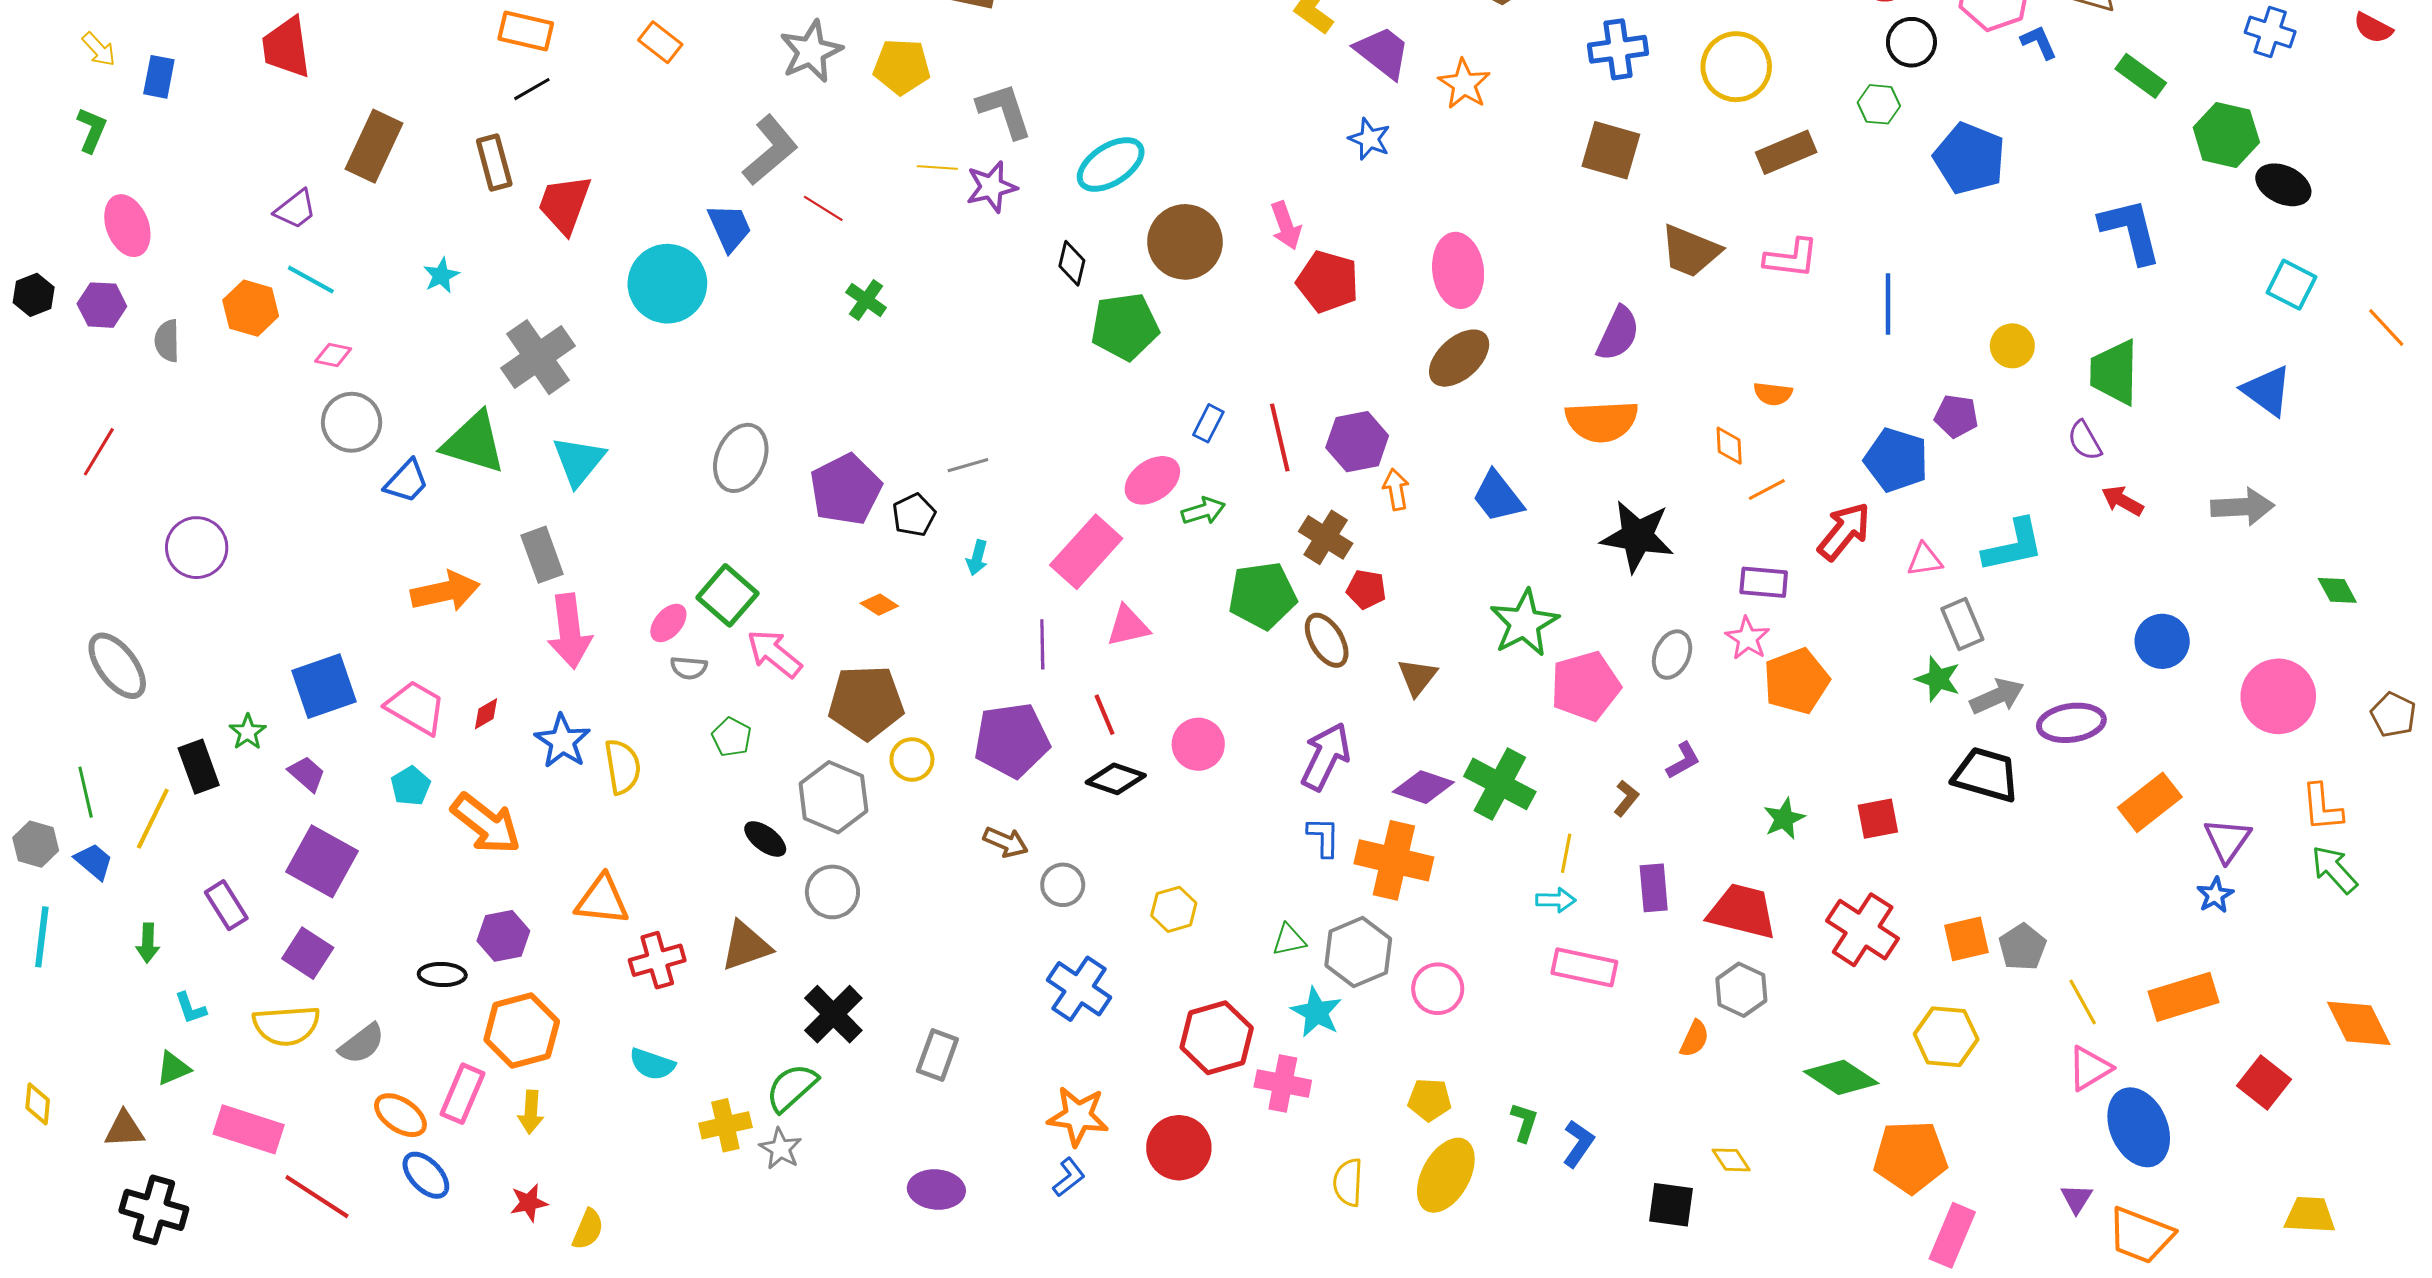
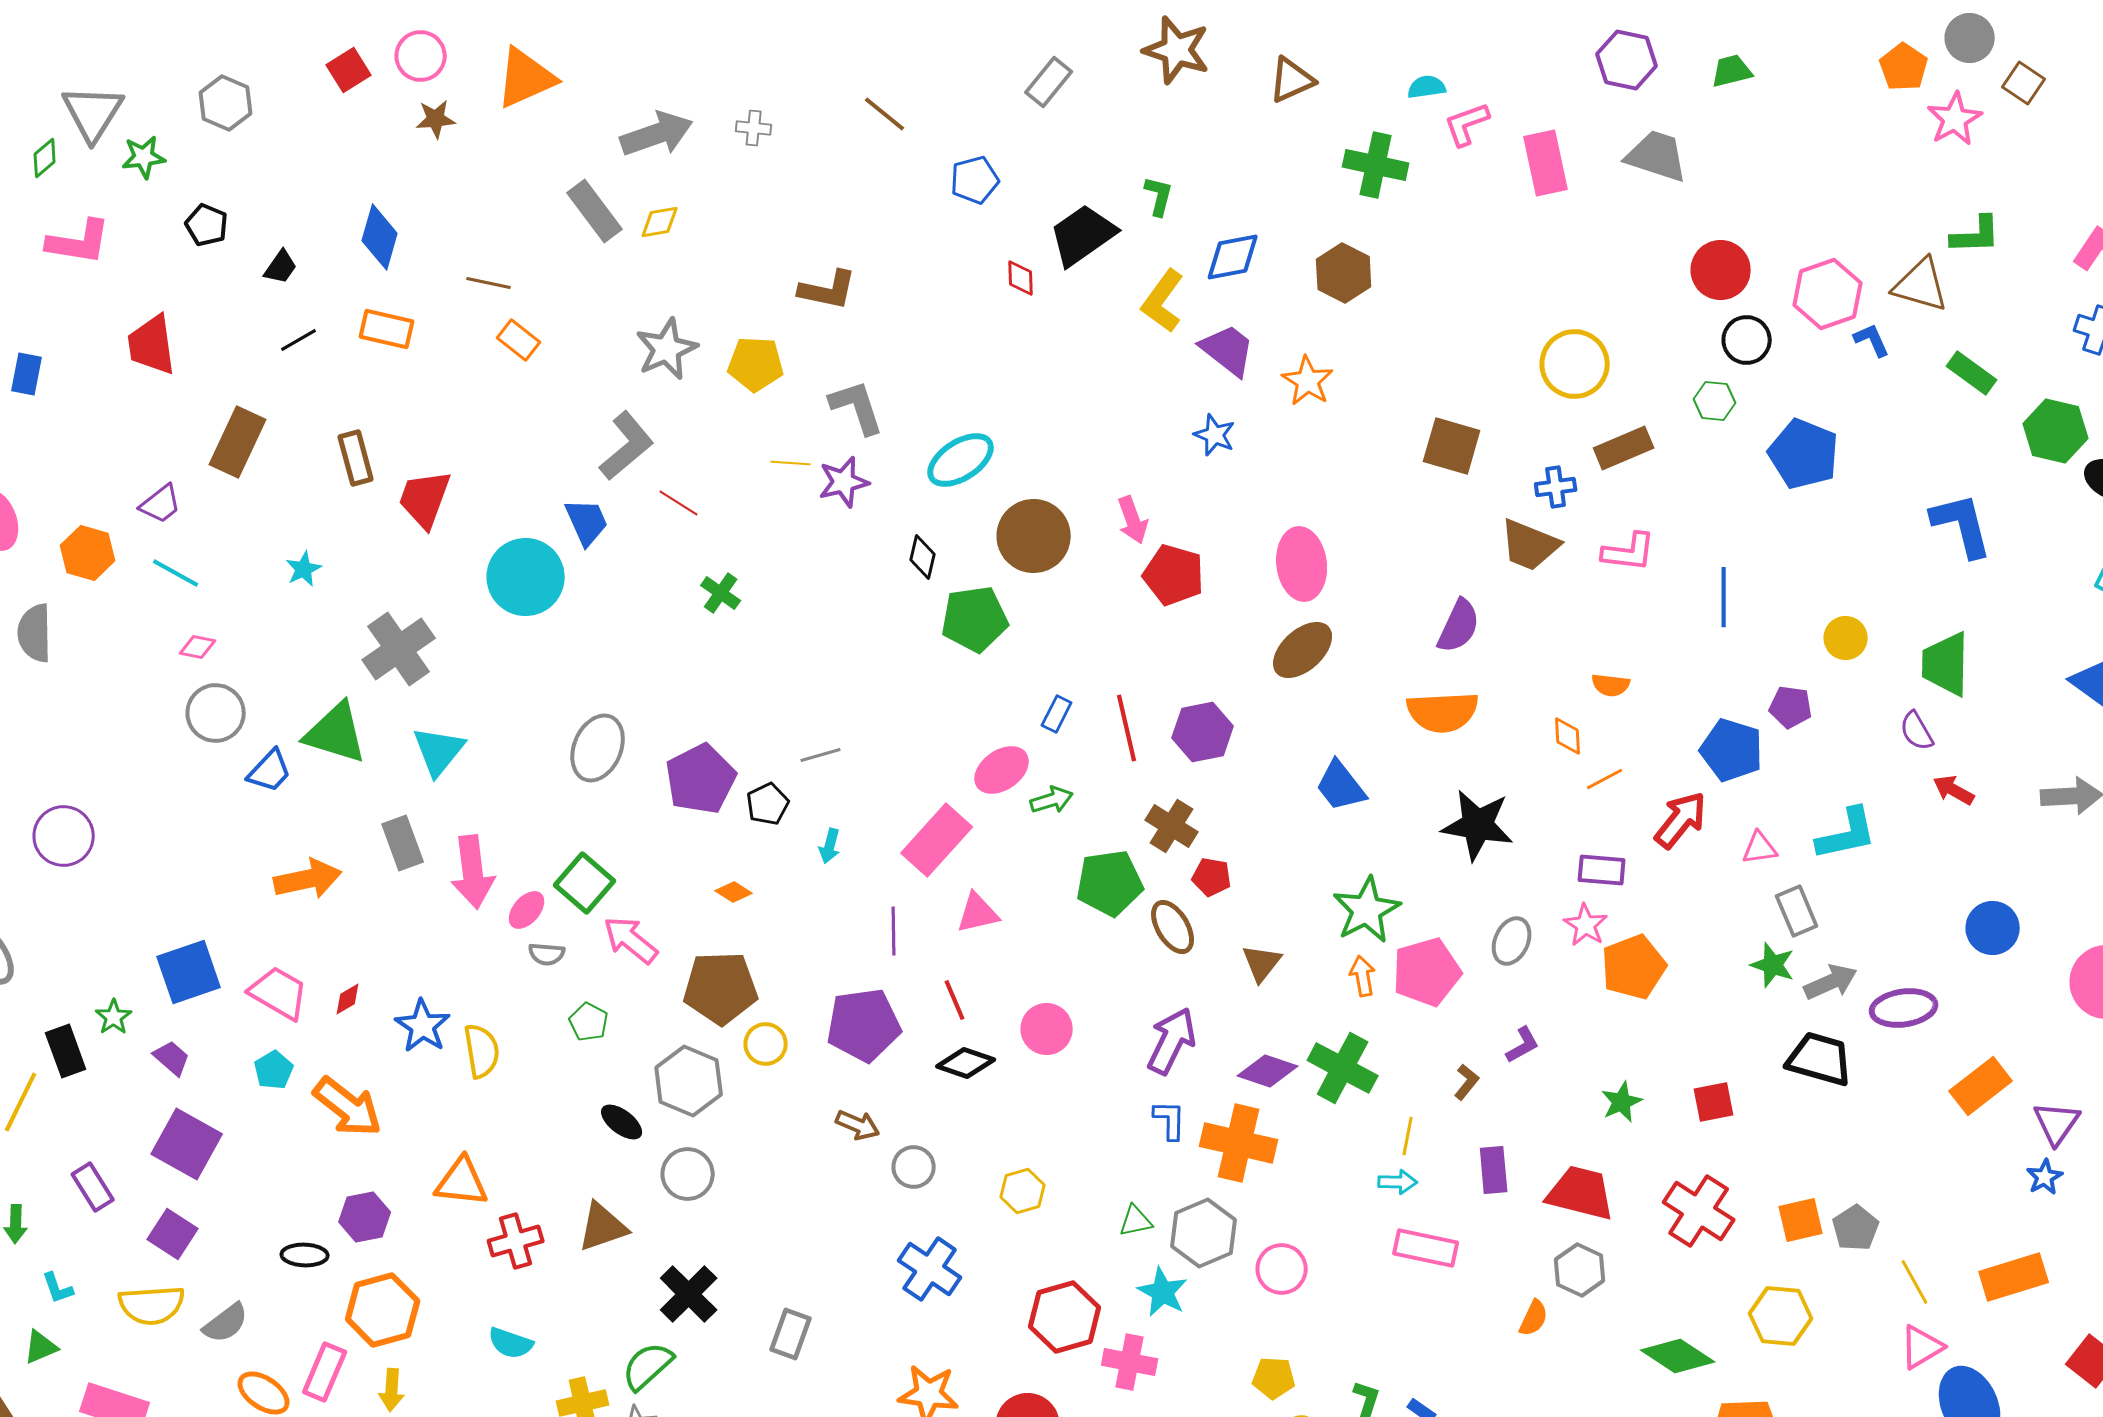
blue cross: (1618, 49) -> (1556, 487), moved, size x0.7
black line: (532, 89) -> (299, 340), moved
orange hexagon: (251, 308) -> (88, 553), moved
gray semicircle: (167, 341) -> (35, 633), size x1.4
orange arrow: (1396, 489) -> (1363, 976), moved
pink arrow: (570, 631) -> (473, 872), moved

